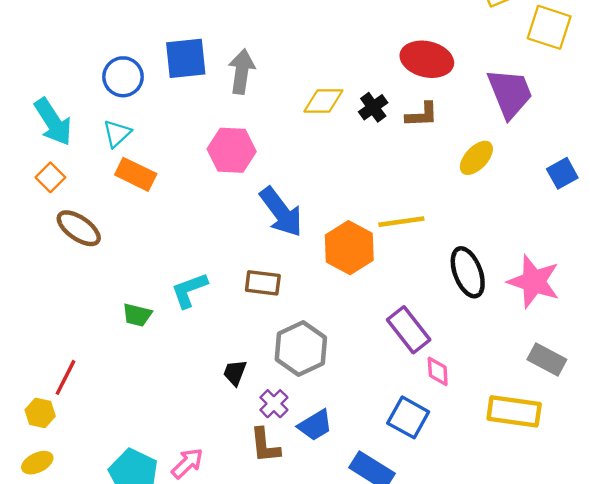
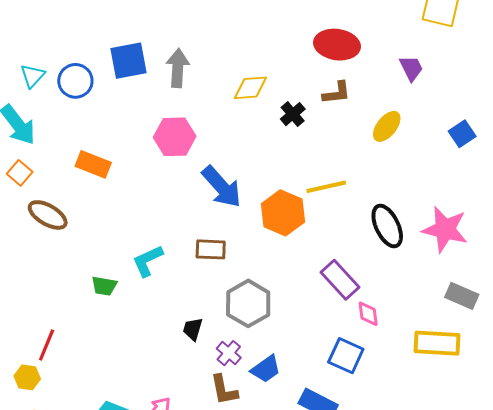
purple trapezoid: (510, 93) -> (411, 68), size x0.6
black cross: (373, 107) -> (293, 114), moved
cyan triangle: (117, 133) -> (33, 76), moved

